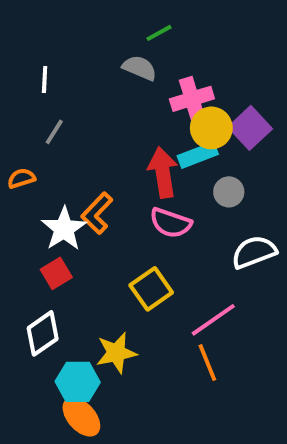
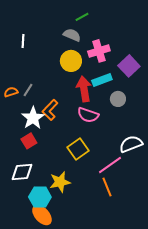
yellow circle: (211, 128) -> (71, 61), moved
gray line: (54, 132) -> (28, 90), moved
white semicircle: (254, 252) -> (131, 144), moved
white diamond: (43, 333) -> (22, 172), turned 30

